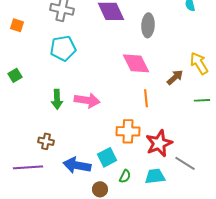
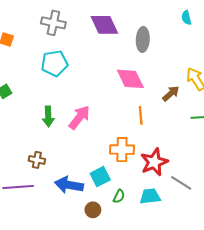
pink arrow: (87, 100) -> (79, 117), turned -60

